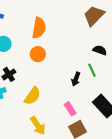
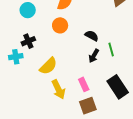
black semicircle: (100, 50) -> (92, 36), moved
yellow arrow: (38, 126) -> (58, 89), moved

